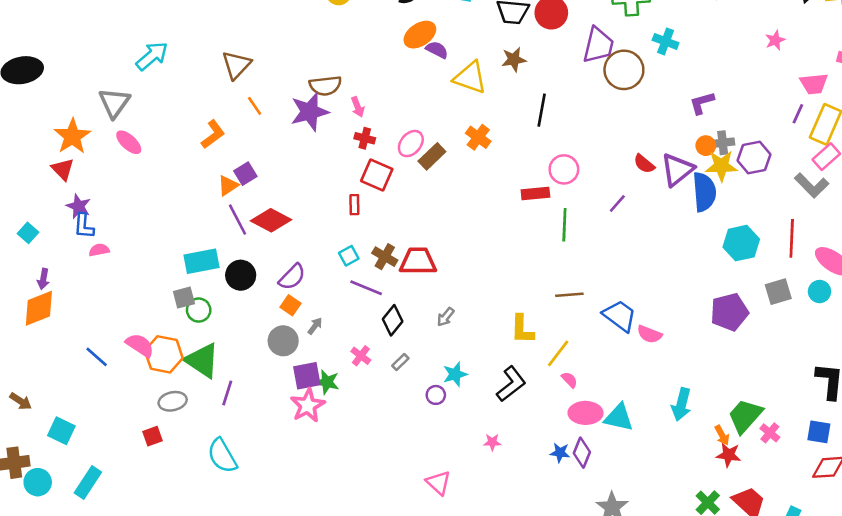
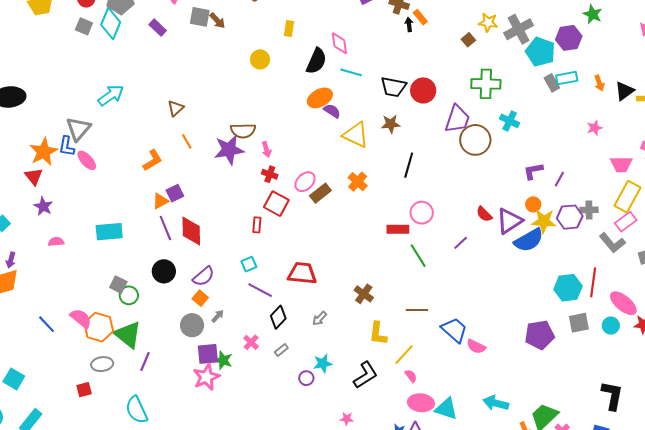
brown triangle: (236, 65) -> (176, 108), size x0.7
purple line: (798, 114) -> (559, 179), moved
gray cross: (723, 143) -> (589, 210), moved
blue semicircle: (704, 192) -> (529, 240), turned 60
red diamond: (271, 220) -> (191, 231), turned 56
green line: (564, 225) -> (418, 256), turned -40
blue L-shape: (84, 226) -> (67, 146), moved
cyan hexagon: (741, 243) -> (568, 288), moved
brown cross: (385, 257) -> (364, 294), moved
cyan rectangle: (202, 261) -> (109, 232), moved
gray square: (184, 298) -> (118, 285), turned 36
cyan arrow: (681, 404) -> (496, 403), turned 85

